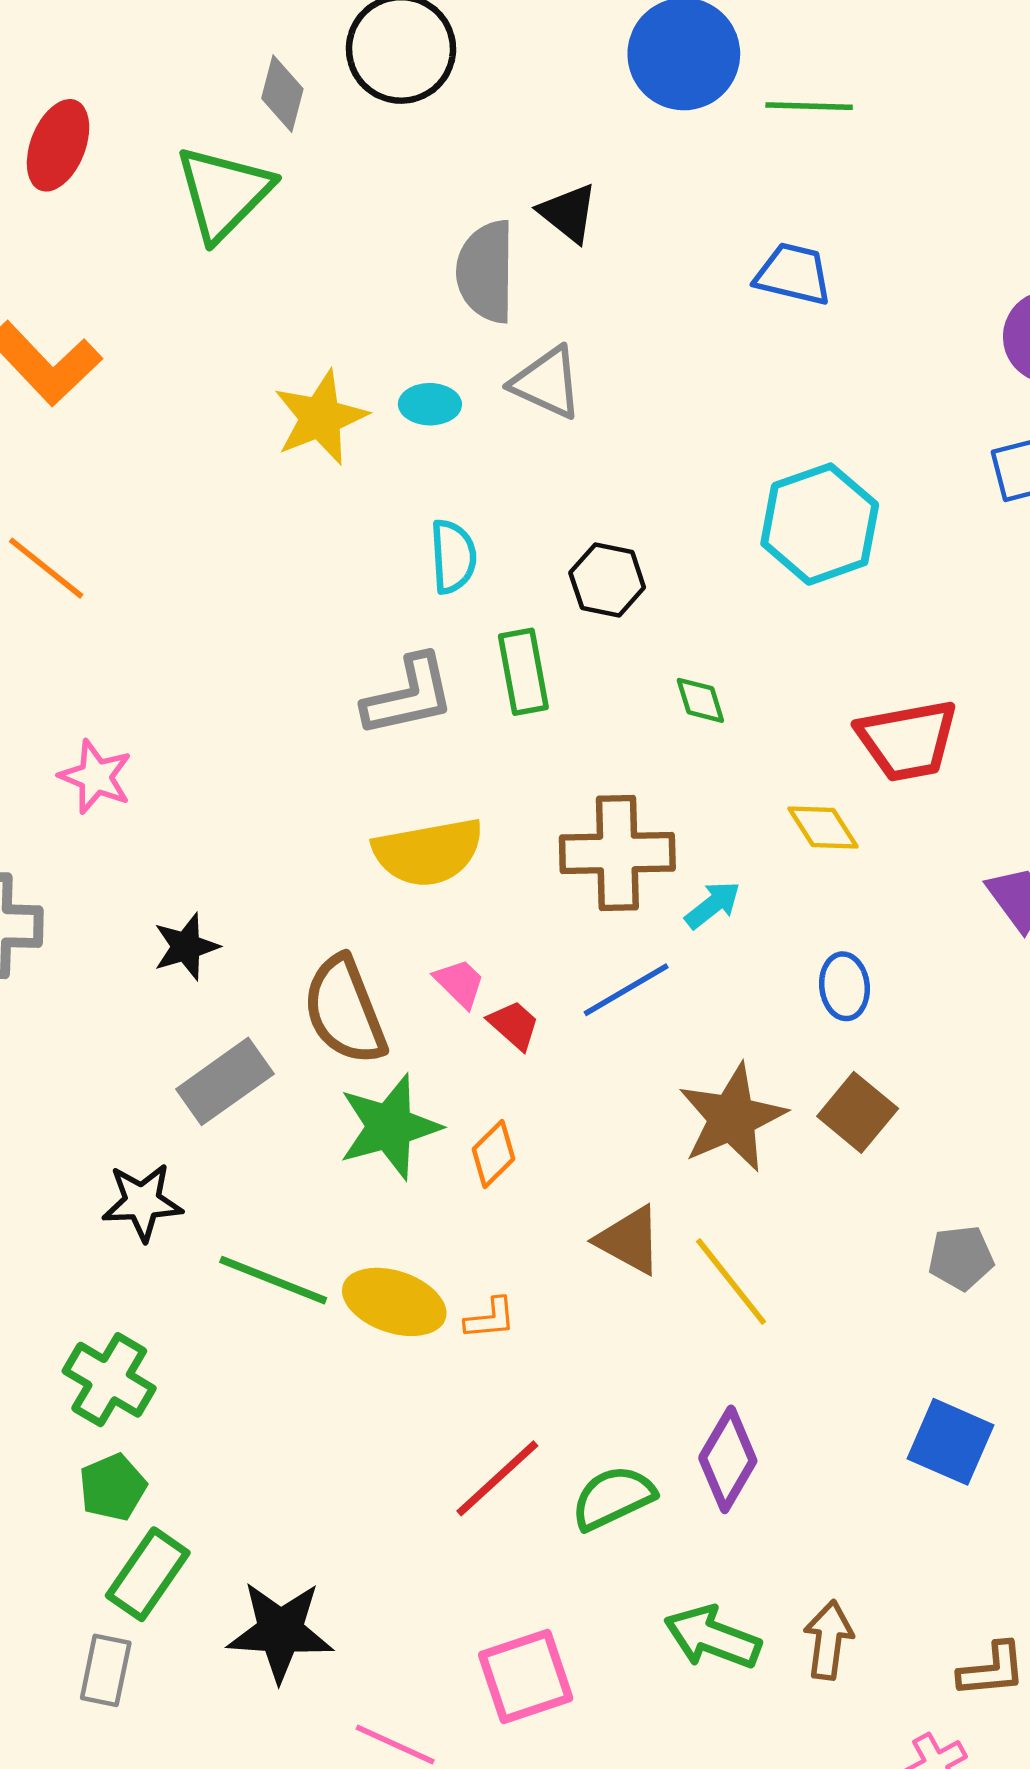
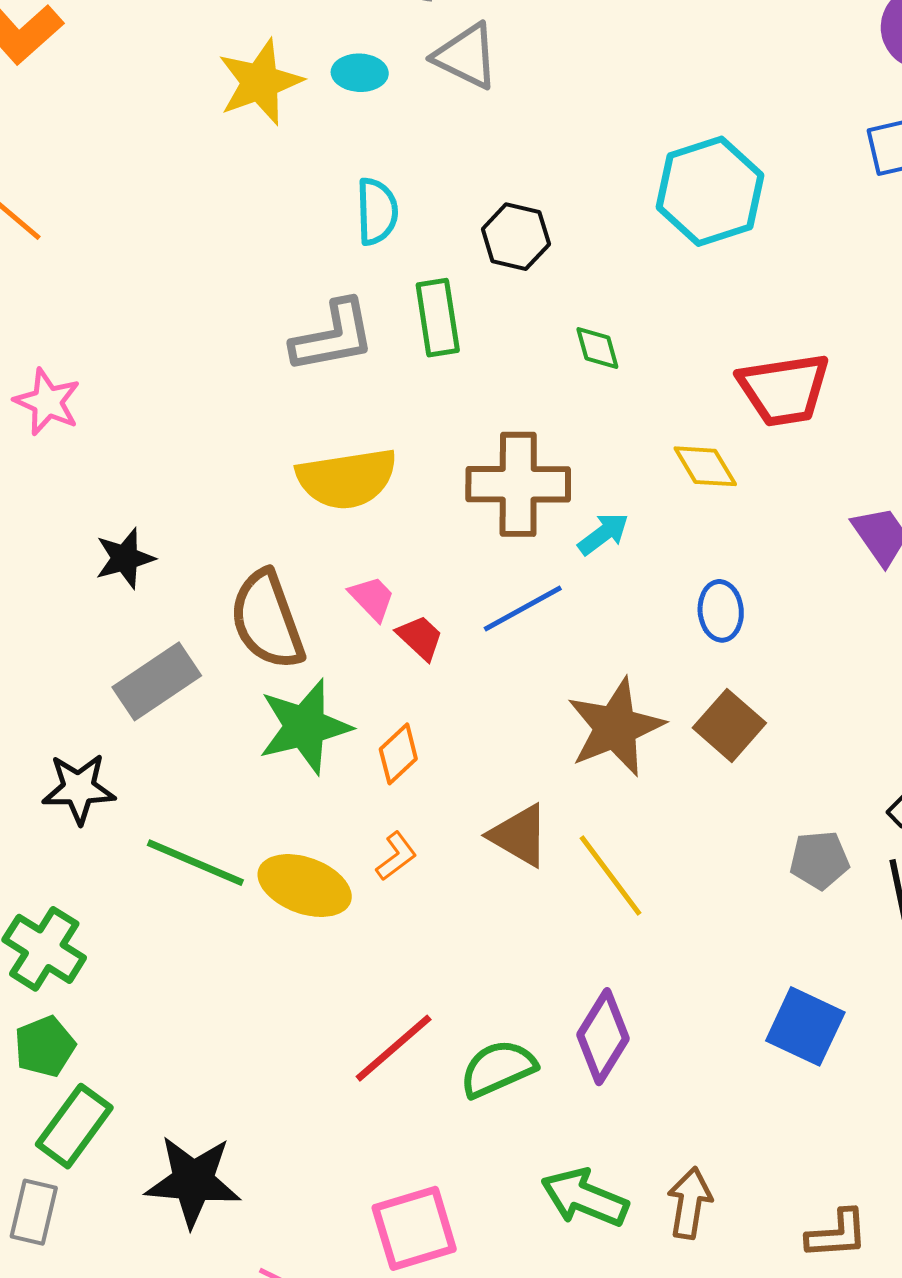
orange L-shape: (490, 1319) -> (396, 856), moved, turned -33

